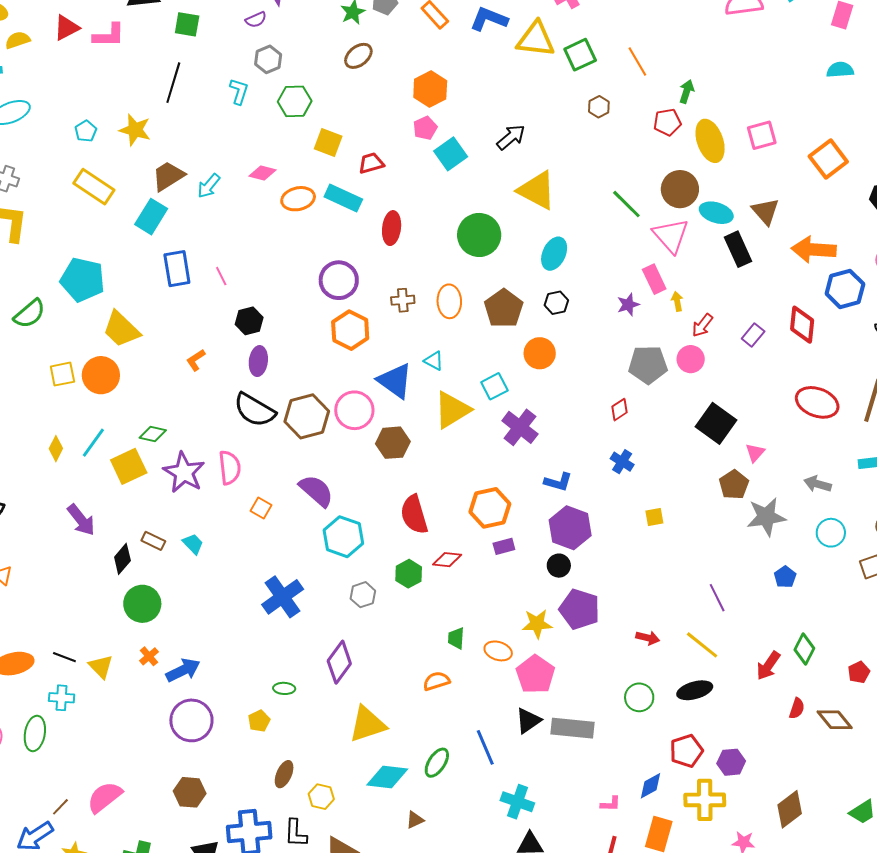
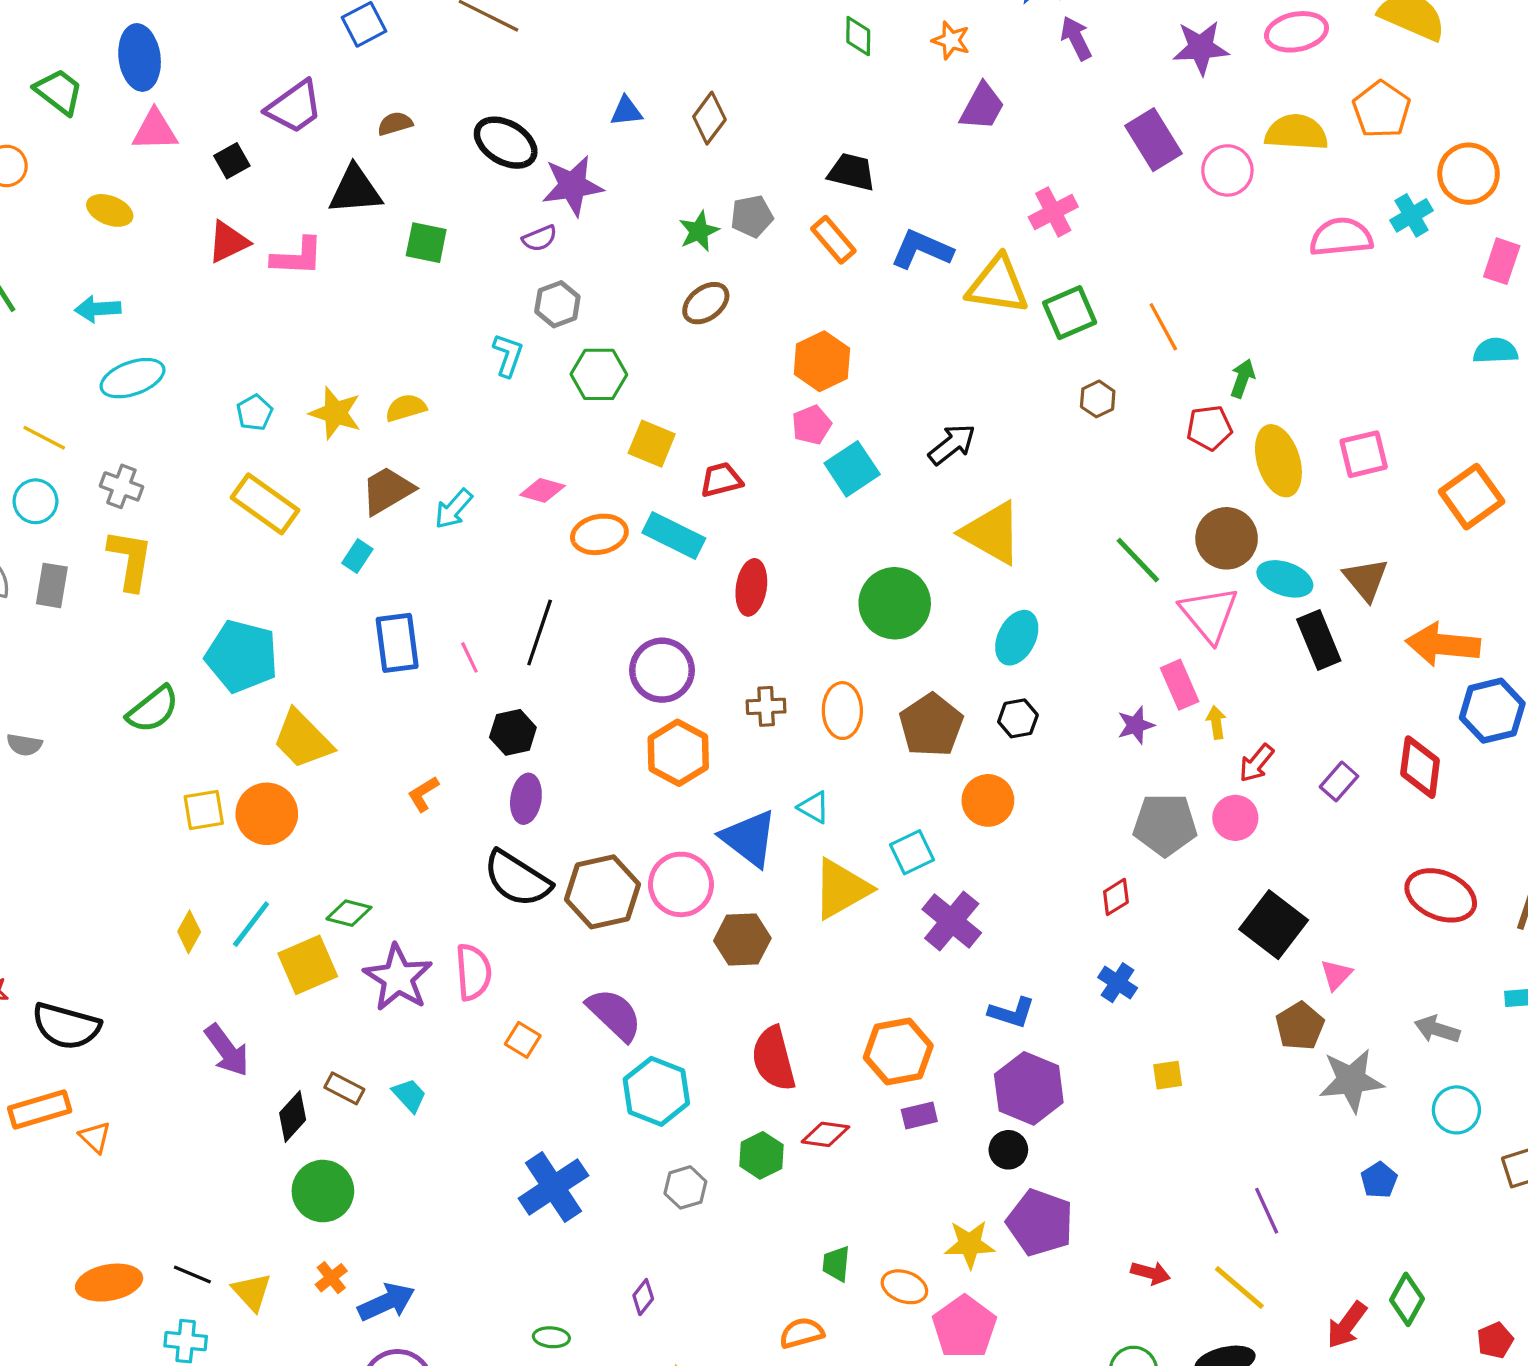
yellow semicircle: (18, 40) -> (406, 408), moved
black line: (173, 83) -> (540, 632), moved
cyan rectangle: (151, 217) -> (357, 556), size x0.6
purple diamond: (339, 662) -> (643, 1297), size x0.5

